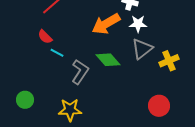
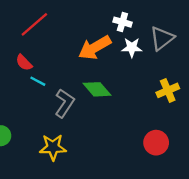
gray triangle: (142, 49) -> (162, 38), moved

